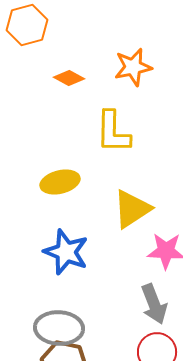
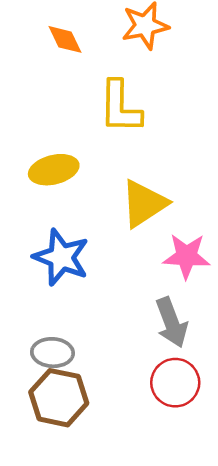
orange diamond: (69, 78) -> (65, 39), turned 36
gray ellipse: (59, 328) -> (52, 353), size x0.7

